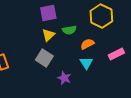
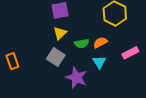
green semicircle: (69, 30) -> (82, 43), moved
purple star: (64, 78) -> (77, 78), size x1.5

